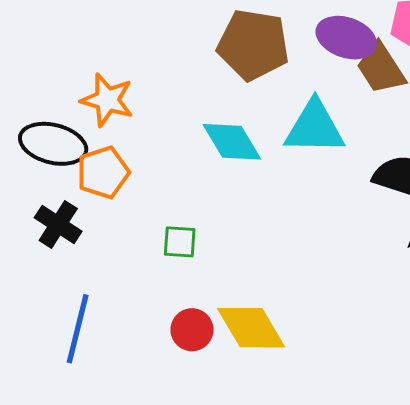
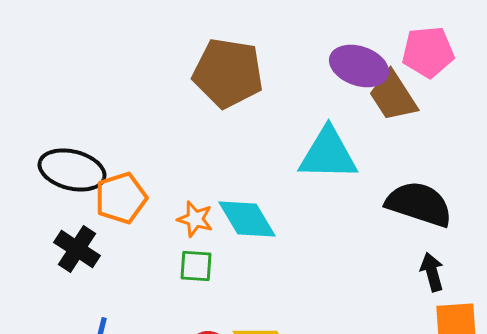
brown pentagon: (253, 45) -> (228, 73), moved
orange star: (107, 100) -> (195, 219), moved, size x0.7
cyan diamond: (232, 142) -> (247, 219), moved

